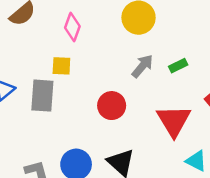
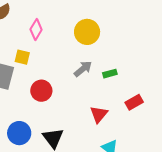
red circle: (112, 106) -> (41, 91), moved
red triangle: (174, 121) -> (99, 114), size x0.7

